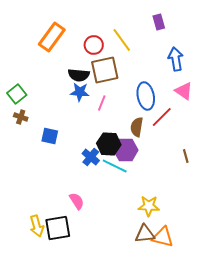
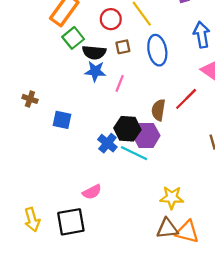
brown square: (105, 70) -> (123, 47), size x0.5
green square: (17, 94) -> (73, 38), moved
blue ellipse: (146, 96) -> (157, 50), moved
pink semicircle: (77, 201) -> (92, 192), turned 96
yellow arrow: (37, 226) -> (32, 220), moved

